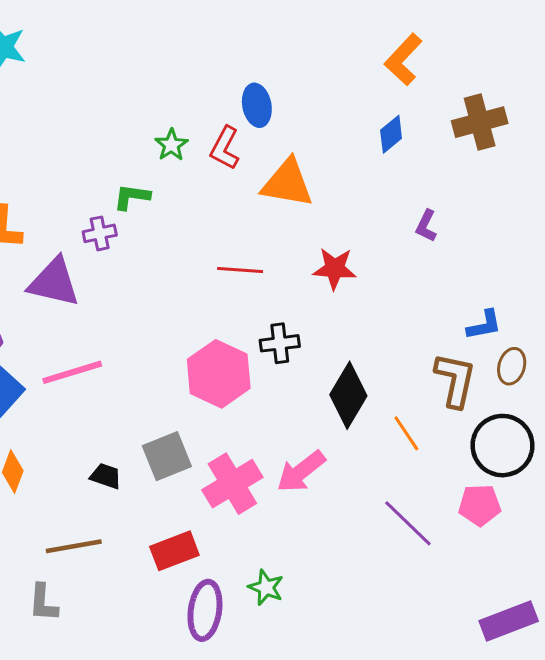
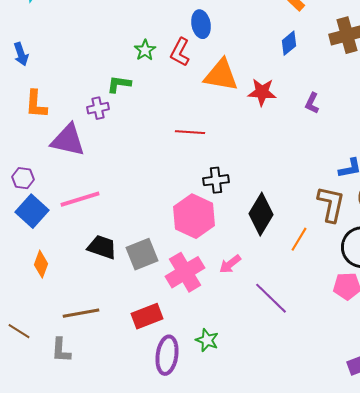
red star: (335, 269) -> (262, 92), moved
pink hexagon: (219, 374) -> (194, 216), moved
orange line: (406, 433) -> (299, 239), turned 65
pink arrow: (301, 471) -> (230, 264), size x0.7
black trapezoid: (106, 476) -> (102, 247), moved, size x1.4
purple line: (408, 523) -> (271, 298), moved

